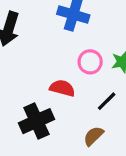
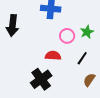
brown semicircle: (93, 136) -> (89, 80), moved

